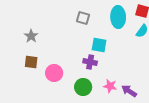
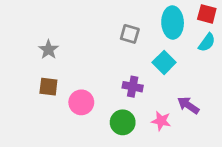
gray square: (83, 18) -> (130, 34), moved
cyan square: (99, 45) -> (164, 62), moved, turned 35
purple arrow: (129, 91) -> (188, 105), moved

